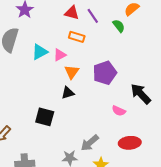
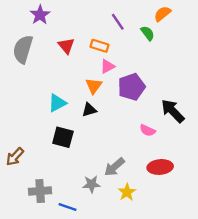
red triangle: (72, 13) -> (66, 46), moved, turned 35
cyan triangle: (40, 52) -> (57, 103), moved
pink triangle: (60, 55) -> (108, 66), moved

